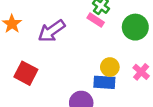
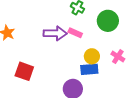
pink rectangle: (96, 20) -> (75, 33), moved
purple arrow: (52, 31) -> (55, 33), moved, turned -135

